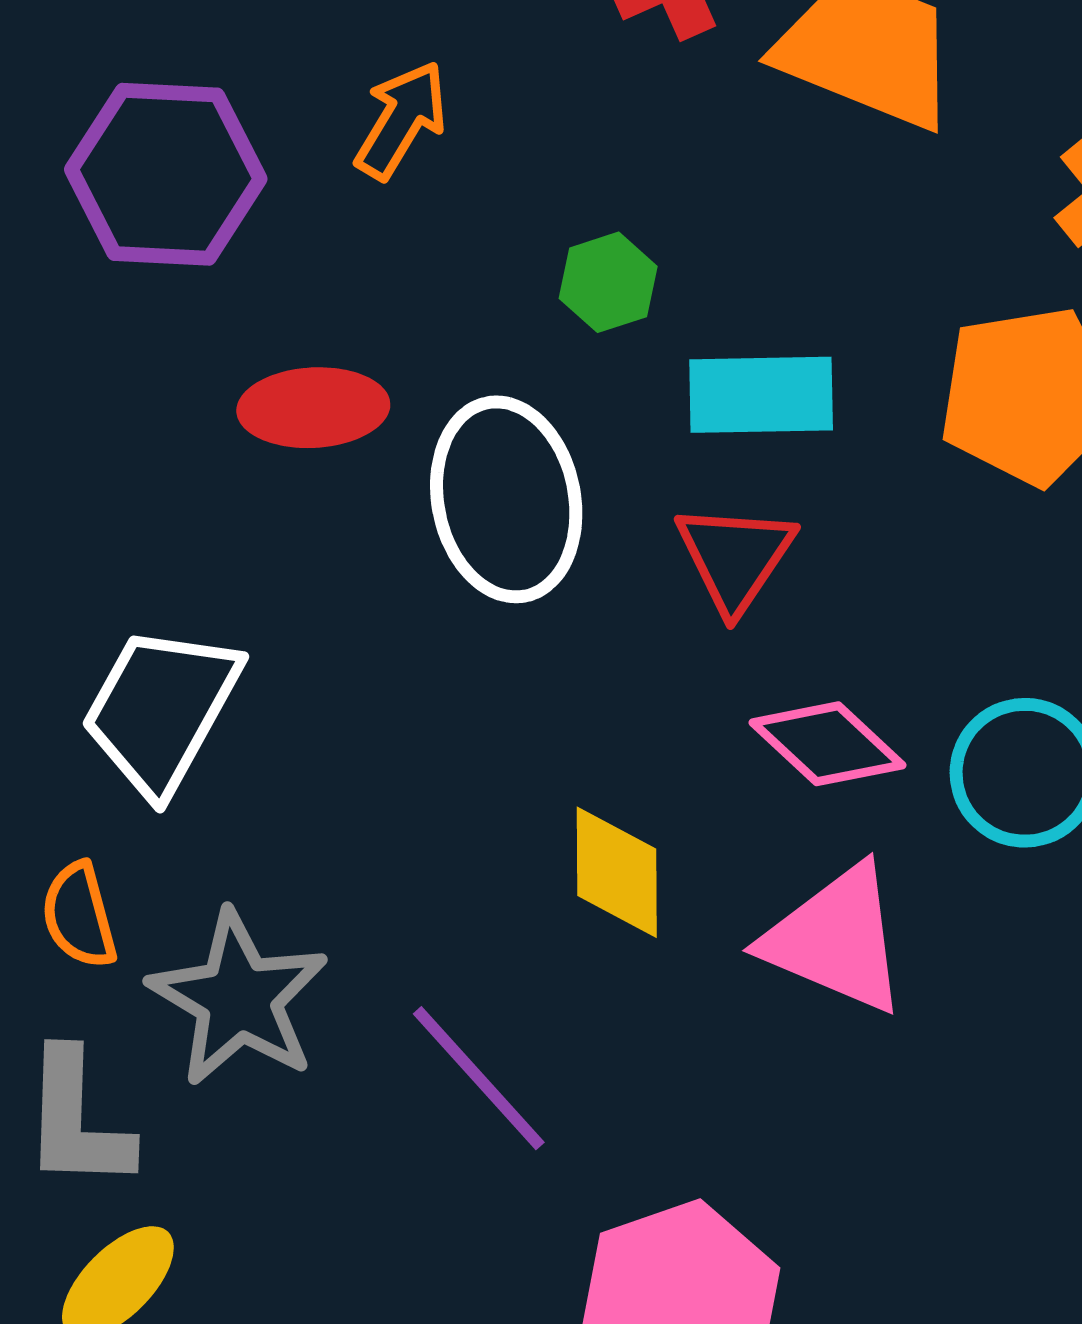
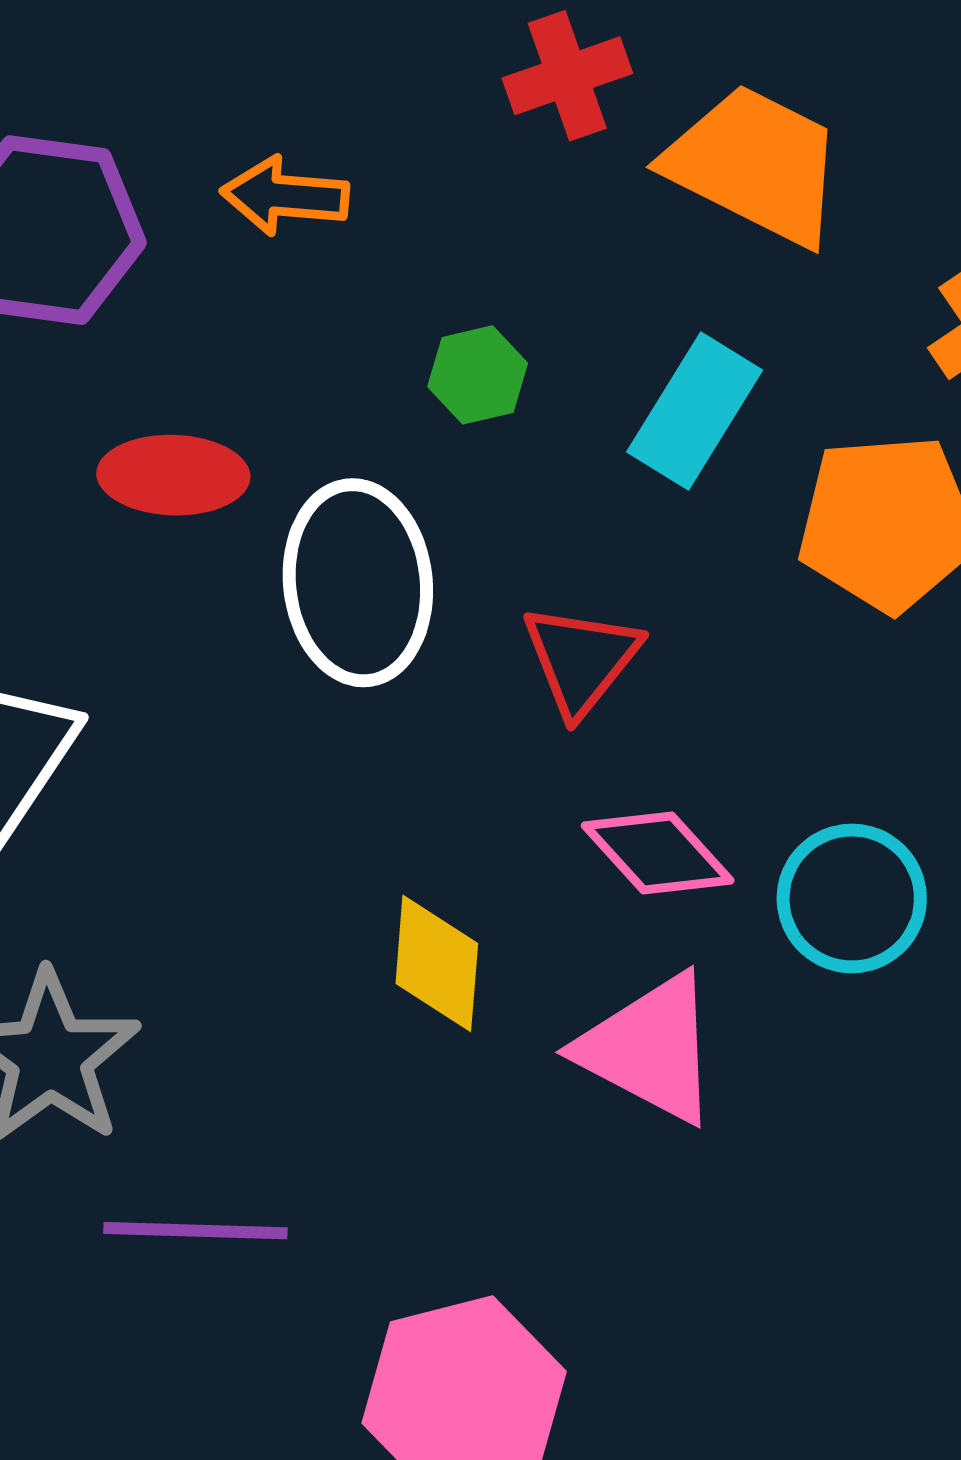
orange arrow: (401, 120) -> (285, 196), turned -121
cyan rectangle: (761, 395) -> (695, 411), moved, turned -62
purple line: (479, 1078) -> (195, 1231), moved, turned -51

